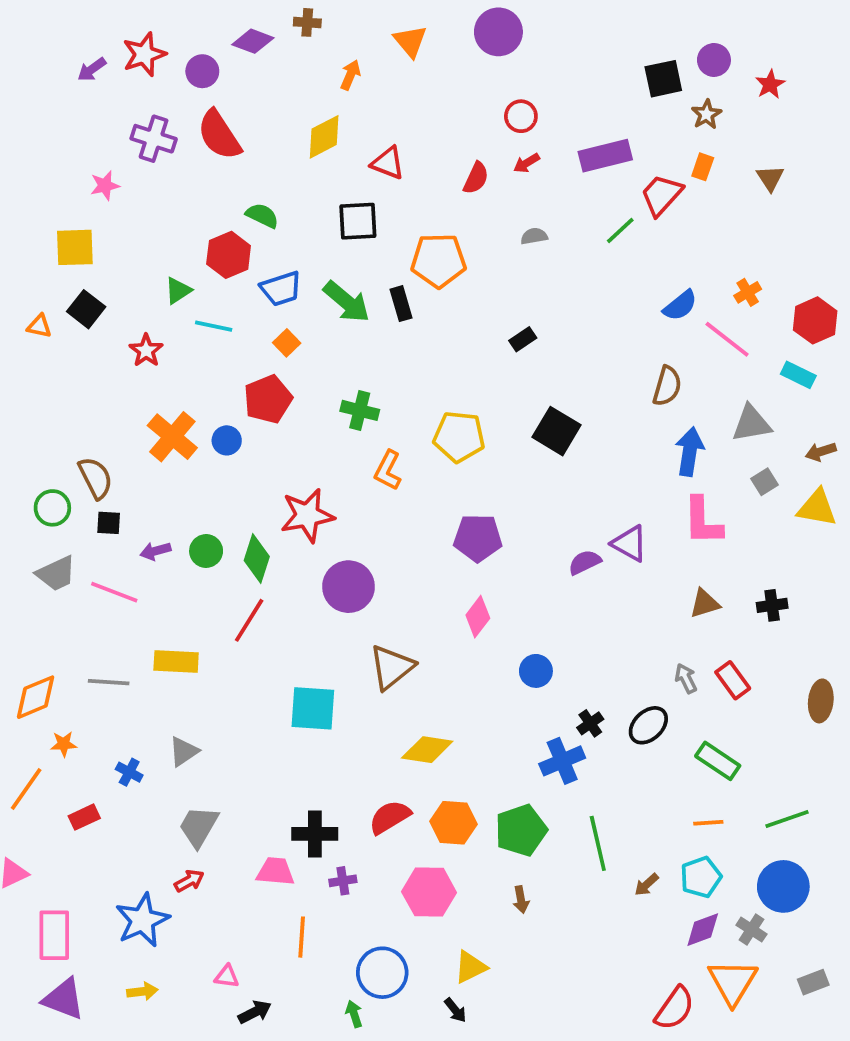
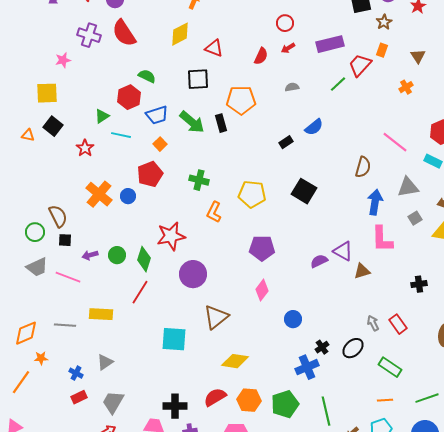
orange cross: (748, 292) -> (406, 87), moved
blue semicircle: (680, 305) -> (314, 127), moved
brown triangle: (705, 603) -> (362, 271), moved
red rectangle: (84, 817) -> (79, 397), moved

